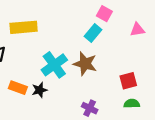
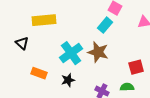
black star: (40, 90) -> (68, 80), moved
green semicircle: (132, 104) -> (127, 87), moved

